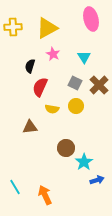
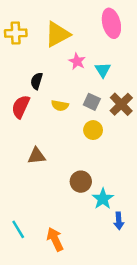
pink star: (53, 54) -> (77, 61), moved
red semicircle: (40, 87) -> (21, 107), moved
yellow semicircle: (52, 109) -> (60, 106), moved
blue arrow: (97, 180) -> (119, 221), turned 104

